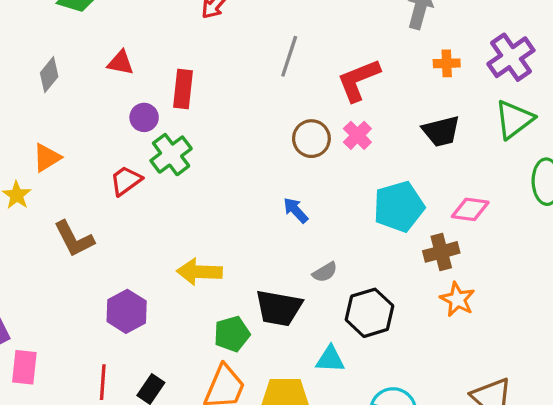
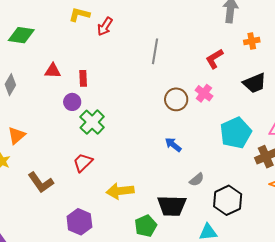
red L-shape: (358, 80) -> (214, 59), moved, size x0.7
red rectangle: (183, 89) -> (83, 78), moved, size x0.7
red trapezoid: (126, 181) -> (83, 163), moved

